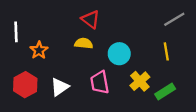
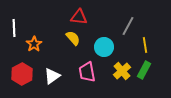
red triangle: (91, 19) -> (79, 17), turned -30
gray line: (174, 19) -> (128, 26), moved, turned -30
yellow semicircle: (84, 43) -> (73, 38), turned 42
green rectangle: (165, 92) -> (144, 70), moved, turned -30

